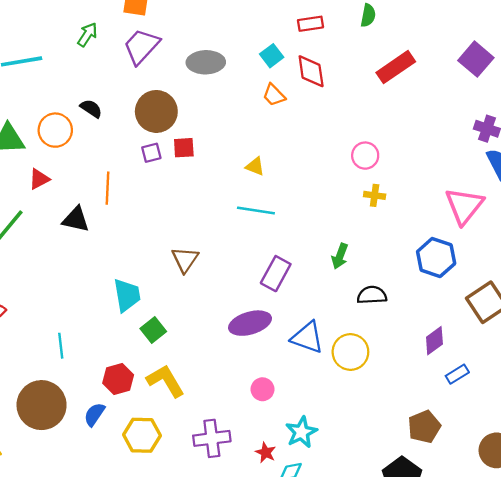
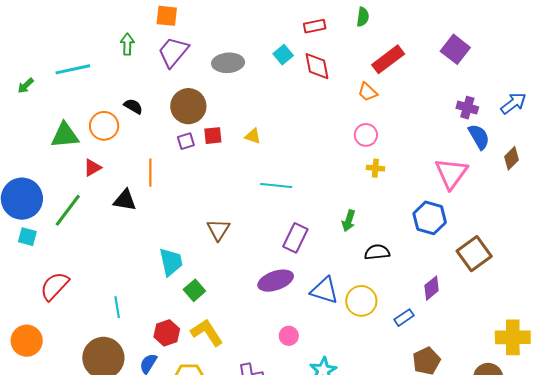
green arrow: (87, 35) -> (127, 44), turned -30
orange trapezoid: (274, 95) -> (368, 92), moved
yellow triangle: (255, 166) -> (253, 136), moved
blue rectangle: (457, 374) -> (404, 318), moved

